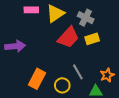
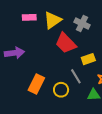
red trapezoid: (68, 37) -> (66, 43), turned 95
yellow rectangle: (92, 39) -> (88, 59), moved

